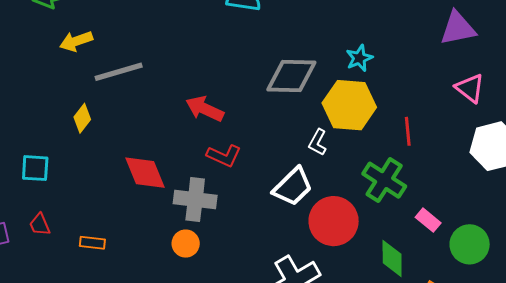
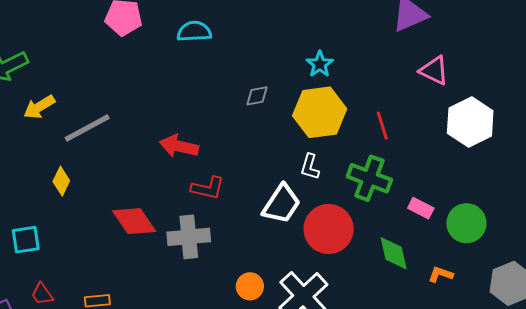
gray diamond: (291, 76) -> (257, 96), size x0.5
white L-shape: (318, 142) -> (310, 167), moved
orange circle: (186, 244) -> (250, 286), moved

